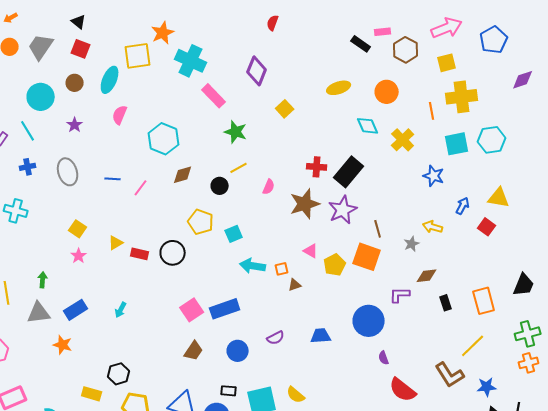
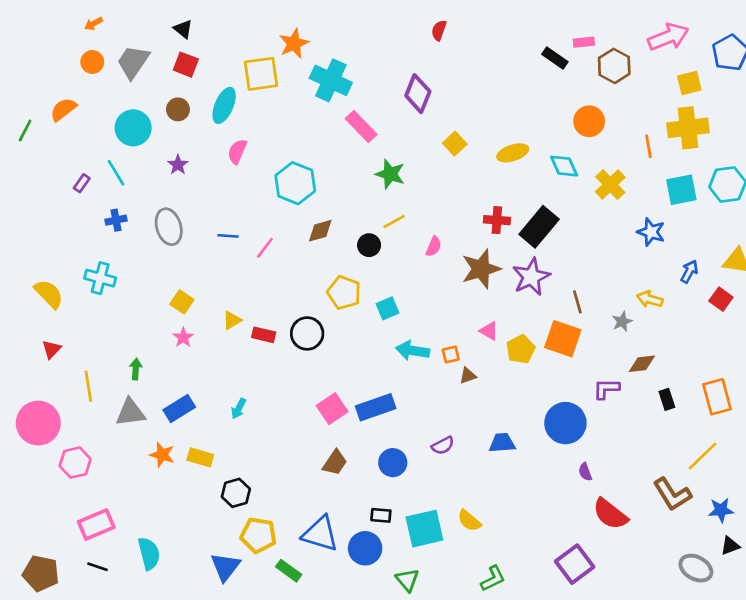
yellow square: (447, 63) -> (689, 83), moved
yellow ellipse: (339, 88) -> (513, 153), moved
yellow rectangle: (92, 394) -> (200, 457), moved

